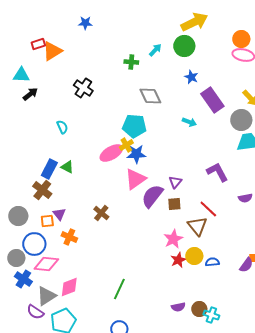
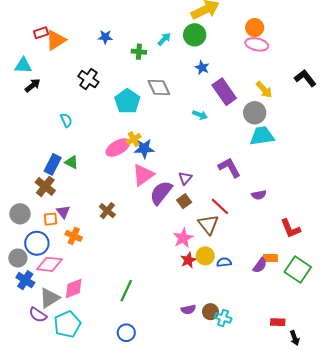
blue star: (85, 23) -> (105, 37), moved
cyan pentagon: (134, 126) -> (127, 101), moved, turned 30
brown square: (174, 204) -> (184, 201), turned -32

